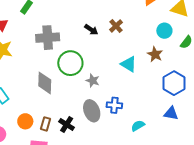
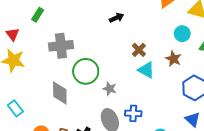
brown cross: (116, 26) -> (139, 50), moved
black arrow: (91, 30) -> (117, 18), moved, turned -56
blue triangle: (171, 113) -> (193, 119), turned 35

